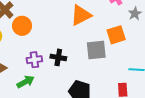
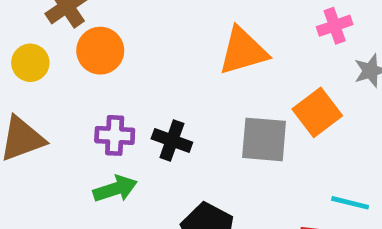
orange square: (116, 35) -> (317, 112), turned -30
green arrow: (26, 82) -> (115, 189), moved

